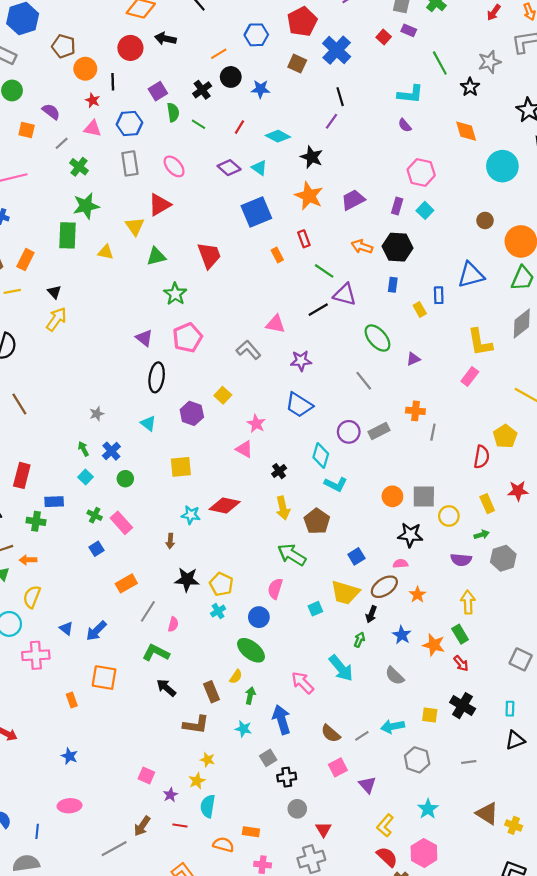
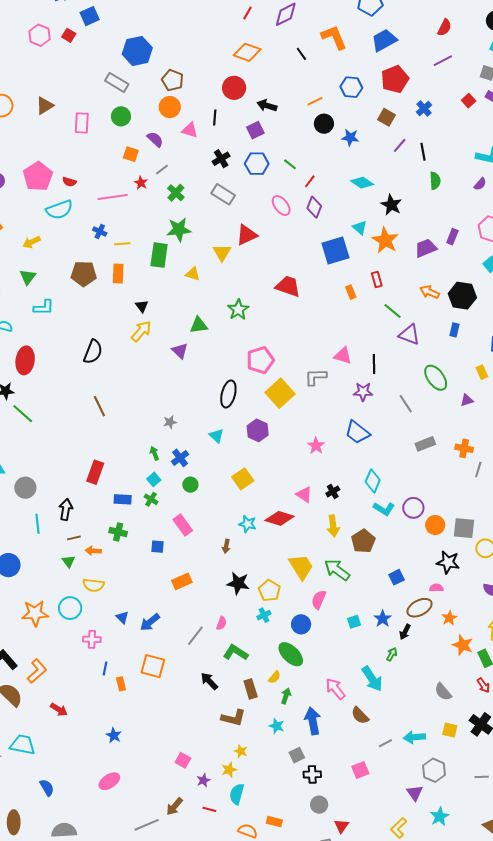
black arrow: (165, 39) -> (267, 106), moved
blue cross: (337, 50) -> (424, 108), size x0.6
orange circle: (85, 69) -> (170, 107), moved
black cross: (202, 90) -> (221, 159), moved
red star: (93, 100) -> (141, 183), moved
green semicircle: (173, 112) -> (435, 181), moved
purple line: (331, 121) -> (400, 145), moved
blue hexagon: (129, 123) -> (257, 164), moved
purple semicircle: (405, 125) -> (480, 184), turned -104
red line: (239, 127) -> (310, 181), moved
pink triangle: (92, 128) -> (190, 130), moved
gray rectangle: (130, 163) -> (223, 194), turned -55
pink ellipse: (174, 166) -> (281, 206), moved
purple diamond: (229, 168) -> (314, 207), turned 65
cyan triangle: (259, 168) -> (360, 228), moved
purple rectangle: (397, 206) -> (452, 237), moved
red trapezoid: (209, 255) -> (288, 286), turned -56
green triangle: (156, 256) -> (199, 325), moved
orange rectangle: (25, 260) -> (118, 273), turned -30
yellow line: (12, 291) -> (122, 244), moved
green star: (175, 294) -> (238, 310), moved
black line: (318, 310) -> (374, 364), moved, turned -66
yellow rectangle: (420, 310) -> (482, 372), moved
purple triangle: (144, 338) -> (180, 351), moved
gray L-shape: (248, 350) -> (316, 377), turned -55
gray line: (364, 381) -> (406, 404), moved
yellow square: (223, 395) -> (280, 393), moved, size x1.8
gray rectangle: (379, 431) -> (425, 444), moved
purple circle: (349, 432) -> (413, 508), moved
pink triangle: (244, 449) -> (304, 495), moved
yellow square: (181, 467) -> (243, 479), turned -35
green cross: (95, 515) -> (151, 499), moved
green cross: (36, 521) -> (118, 532), moved
blue square: (96, 549) -> (157, 547), turned 32
yellow trapezoid: (345, 593) -> (301, 567), moved, turned -144
yellow semicircle: (32, 597) -> (93, 585), turned -110
gray line: (148, 611) -> (195, 636), moved
blue star: (402, 635) -> (383, 619), moved
orange star: (434, 645) -> (463, 645), moved
green L-shape: (156, 653) -> (235, 653), moved
pink cross: (36, 655) -> (92, 639), size x0.7
gray semicircle: (395, 676) -> (443, 692), moved
brown semicircle: (331, 734) -> (360, 715), moved
purple triangle: (367, 785) -> (415, 793), moved
pink ellipse: (70, 806) -> (109, 781), turned -35
blue line: (37, 831) -> (105, 669), moved

